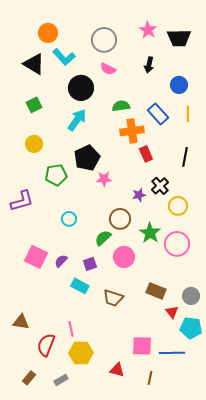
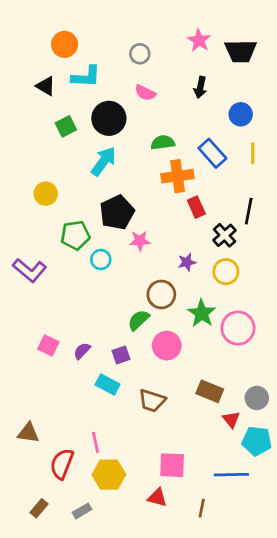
gray circle: (104, 40) -> (140, 54), size x0.6
cyan L-shape: (64, 57) -> (86, 77), turned -45
black triangle: (34, 64) -> (46, 86), size x0.7
green square: (34, 105) -> (66, 126), moved
black cross: (160, 186) -> (225, 235), moved
purple L-shape: (22, 201) -> (30, 270), turned 55
yellow circle: (178, 206) -> (226, 272), moved
cyan circle: (69, 219) -> (101, 259), moved
pink square: (36, 257) -> (48, 346), size x0.7
pink square: (142, 346) -> (172, 465), moved

